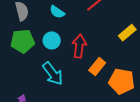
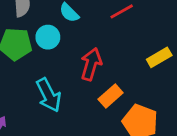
cyan circle: (52, 40) -> (48, 37), moved

